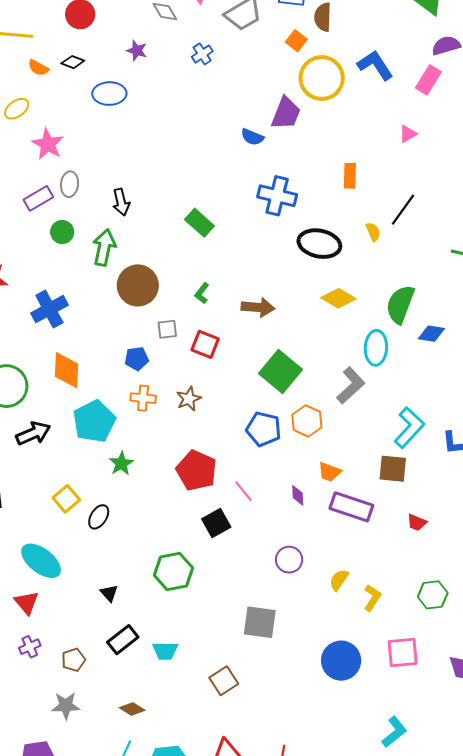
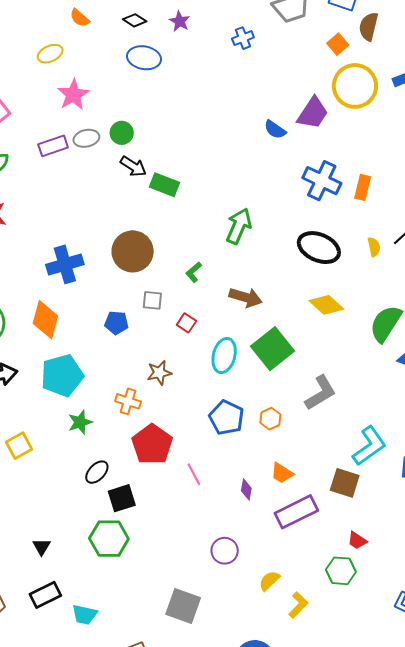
black diamond: (73, 62) -> (135, 20), moved
gray ellipse: (70, 184) -> (86, 138), turned 60
blue cross: (277, 196) -> (322, 181), moved
black arrow: (121, 202) -> (133, 166), turned -56
green rectangle: (199, 223) -> (164, 185), moved, turned -32
green circle: (62, 232) -> (122, 133), moved
green arrow: (104, 247) -> (239, 226), moved
blue cross: (49, 309) -> (65, 264), moved
red square: (205, 344) -> (186, 323), size x0.7
cyan ellipse: (376, 348) -> (224, 356), moved
green square: (281, 372) -> (272, 349), moved
orange cross: (143, 398) -> (128, 401), moved
orange hexagon: (307, 421) -> (270, 419), size x0.7
purple rectangle: (351, 507) -> (296, 512), turned -57
black ellipse: (99, 517) -> (97, 472), moved
black square: (216, 523) -> (122, 498), moved
green hexagon: (433, 595) -> (341, 571), moved

